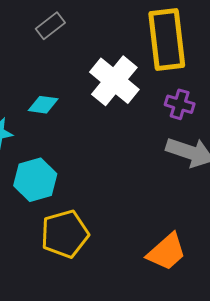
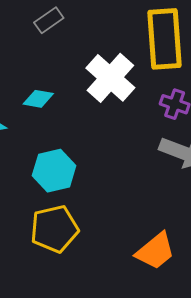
cyan hexagon: (35, 180) -> (54, 171), moved

